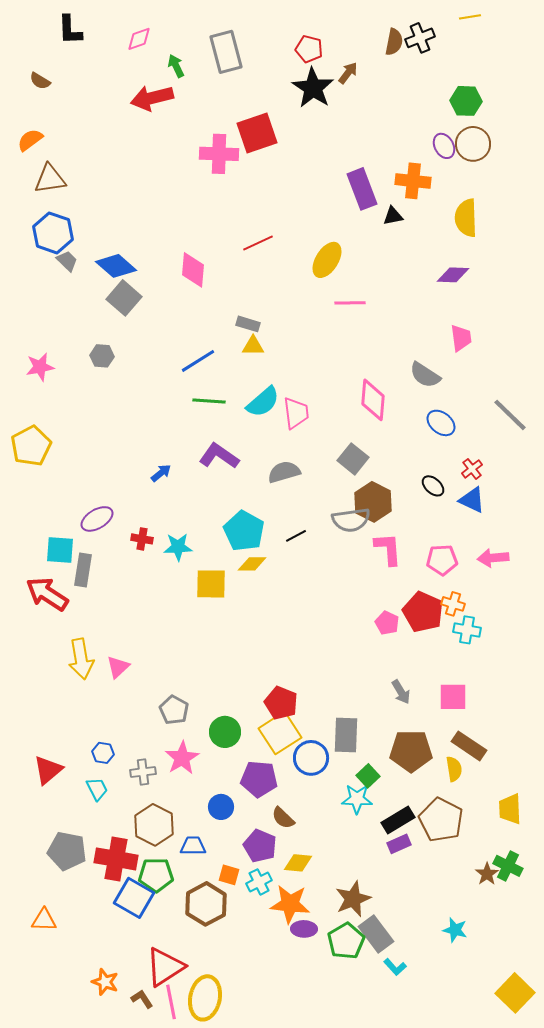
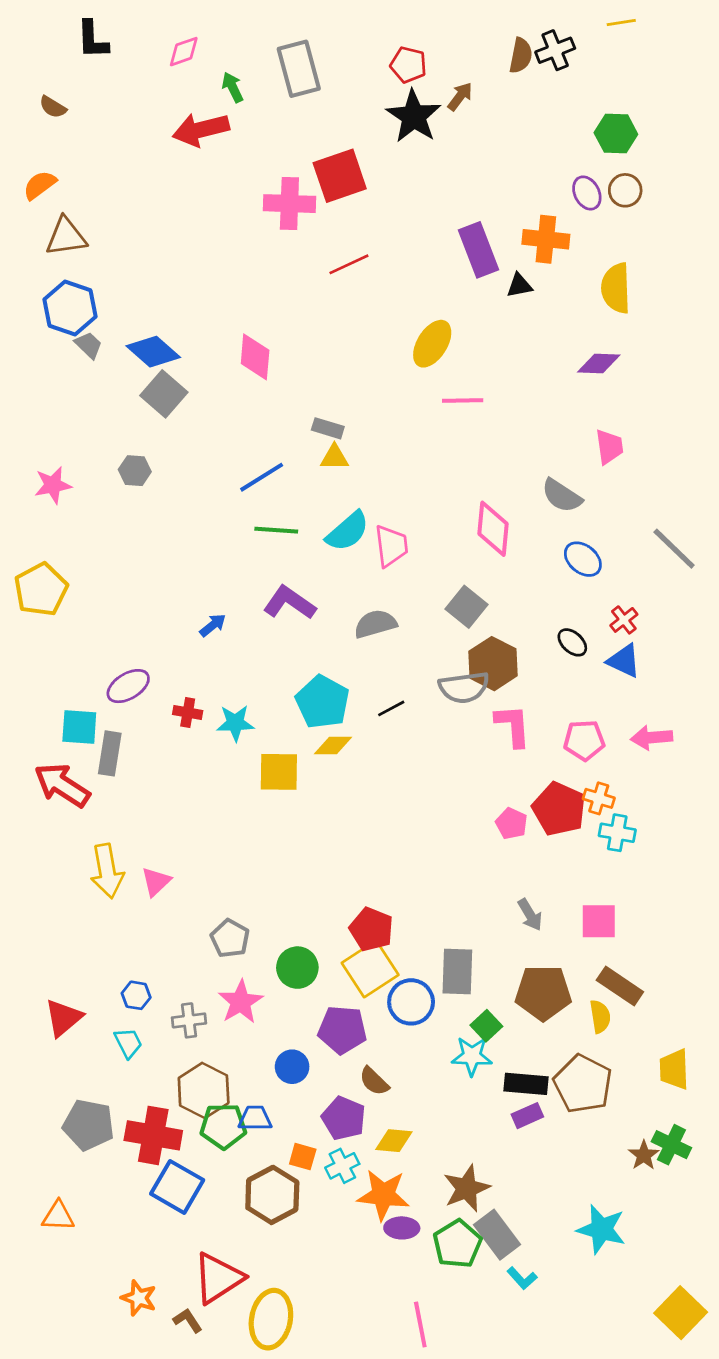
brown circle: (473, 144) -> (625, 190), size x0.7
red line: (258, 243) -> (349, 264), moved
black rectangle: (398, 820) -> (526, 1084), turned 36
green pentagon: (156, 875) -> (223, 1126), moved
cyan star: (455, 930) -> (601, 1229), size x1.5
pink line: (171, 1002) -> (420, 1324), moved

